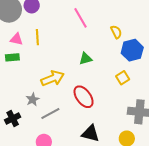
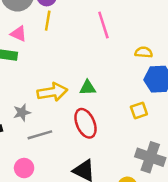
yellow semicircle: (116, 32) -> (144, 52), turned -72
yellow line: (37, 37) -> (48, 21), moved
green triangle: (86, 59) -> (88, 88), moved

